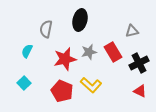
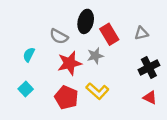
gray semicircle: (46, 29) -> (59, 36), moved, turned -72
red rectangle: (113, 52) -> (109, 34), moved

